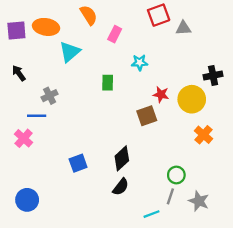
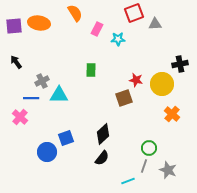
cyan triangle: (70, 52) -> (59, 95), moved, turned 42
cyan star: (140, 62) -> (118, 39), moved
blue circle: (27, 200) -> (47, 152), moved

